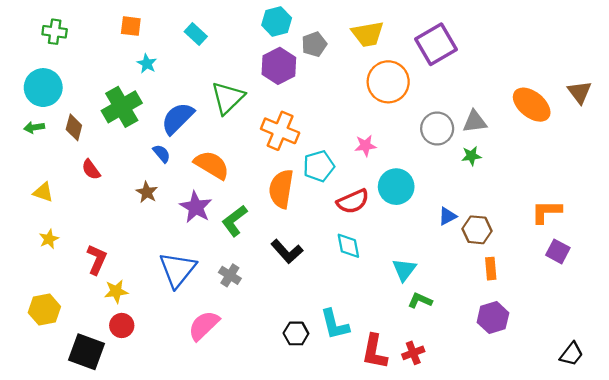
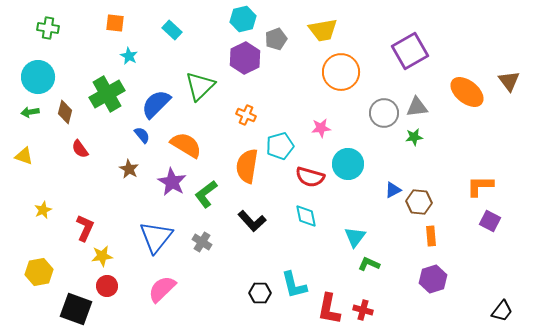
purple square: (436, 44) -> (410, 51), moved
orange cross: (280, 131) -> (246, 115), size x0.6
yellow triangle: (43, 192) -> (24, 156), moved
red semicircle: (353, 201) -> (310, 177), turned 40
pink semicircle: (204, 325) -> (162, 289), moved
red cross: (413, 353) -> (363, 310), turned 36

